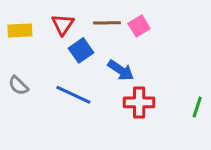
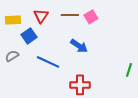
blue square: (81, 50) -> (29, 36), moved
gray semicircle: (18, 86) -> (12, 56), turned 104
red cross: (139, 102) -> (80, 85), moved

